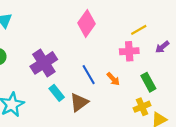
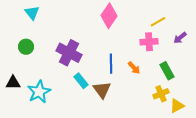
purple cross: (44, 63) -> (69, 53), turned -30
blue line: (89, 75) -> (111, 64), turned 30
brown triangle: (79, 102) -> (102, 90), turned -30

